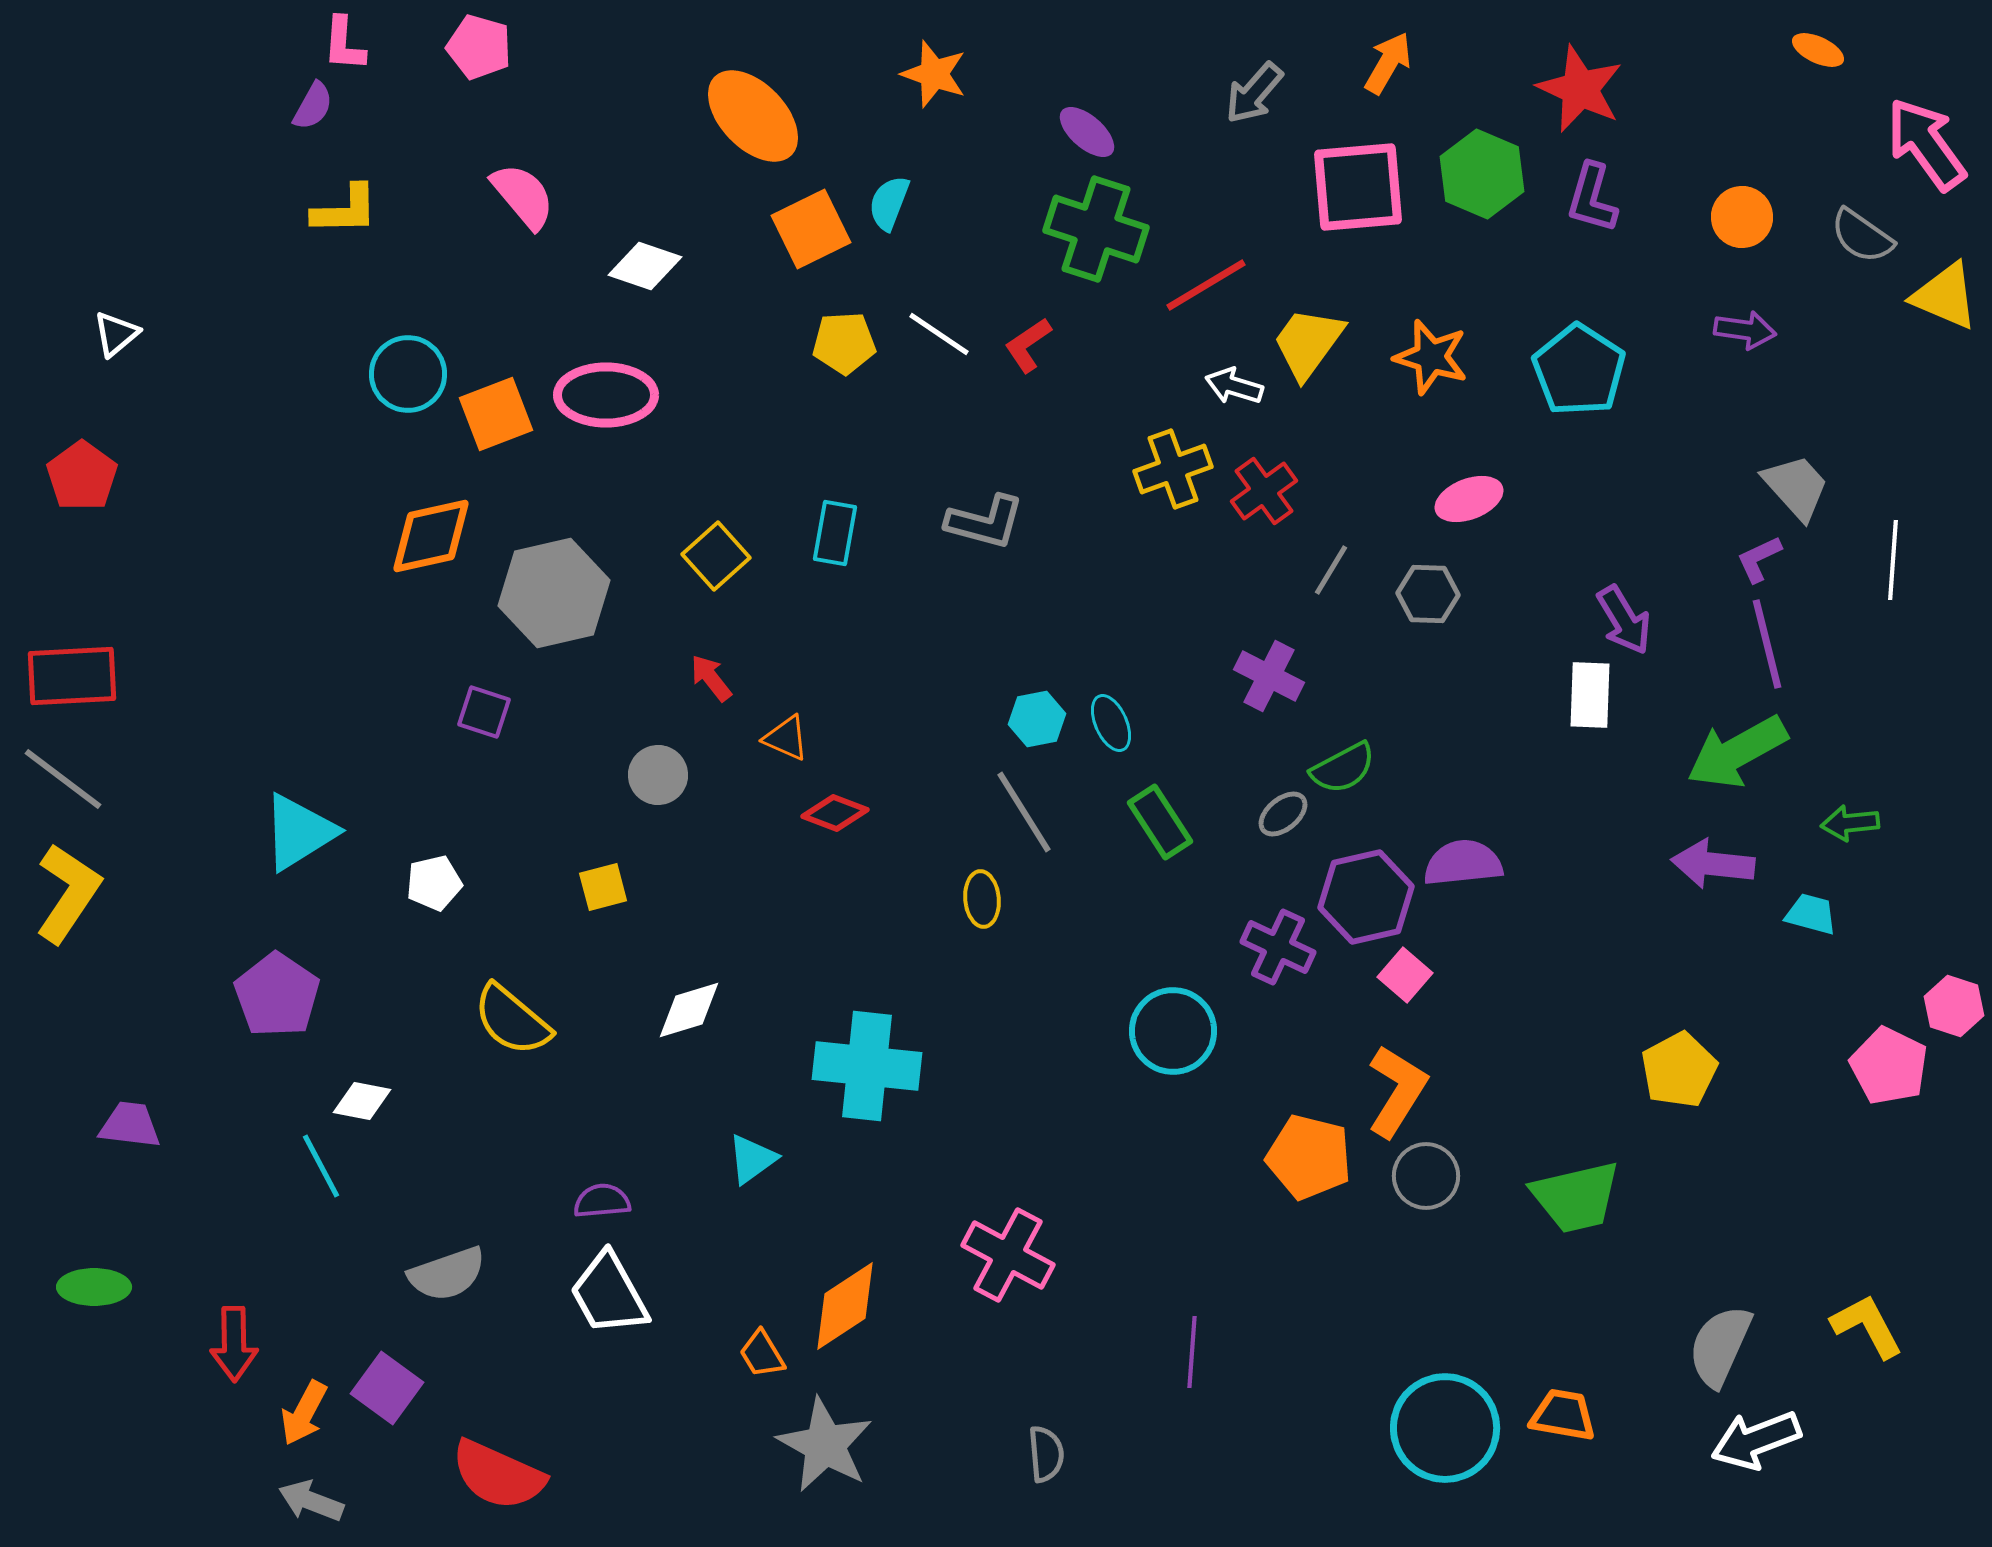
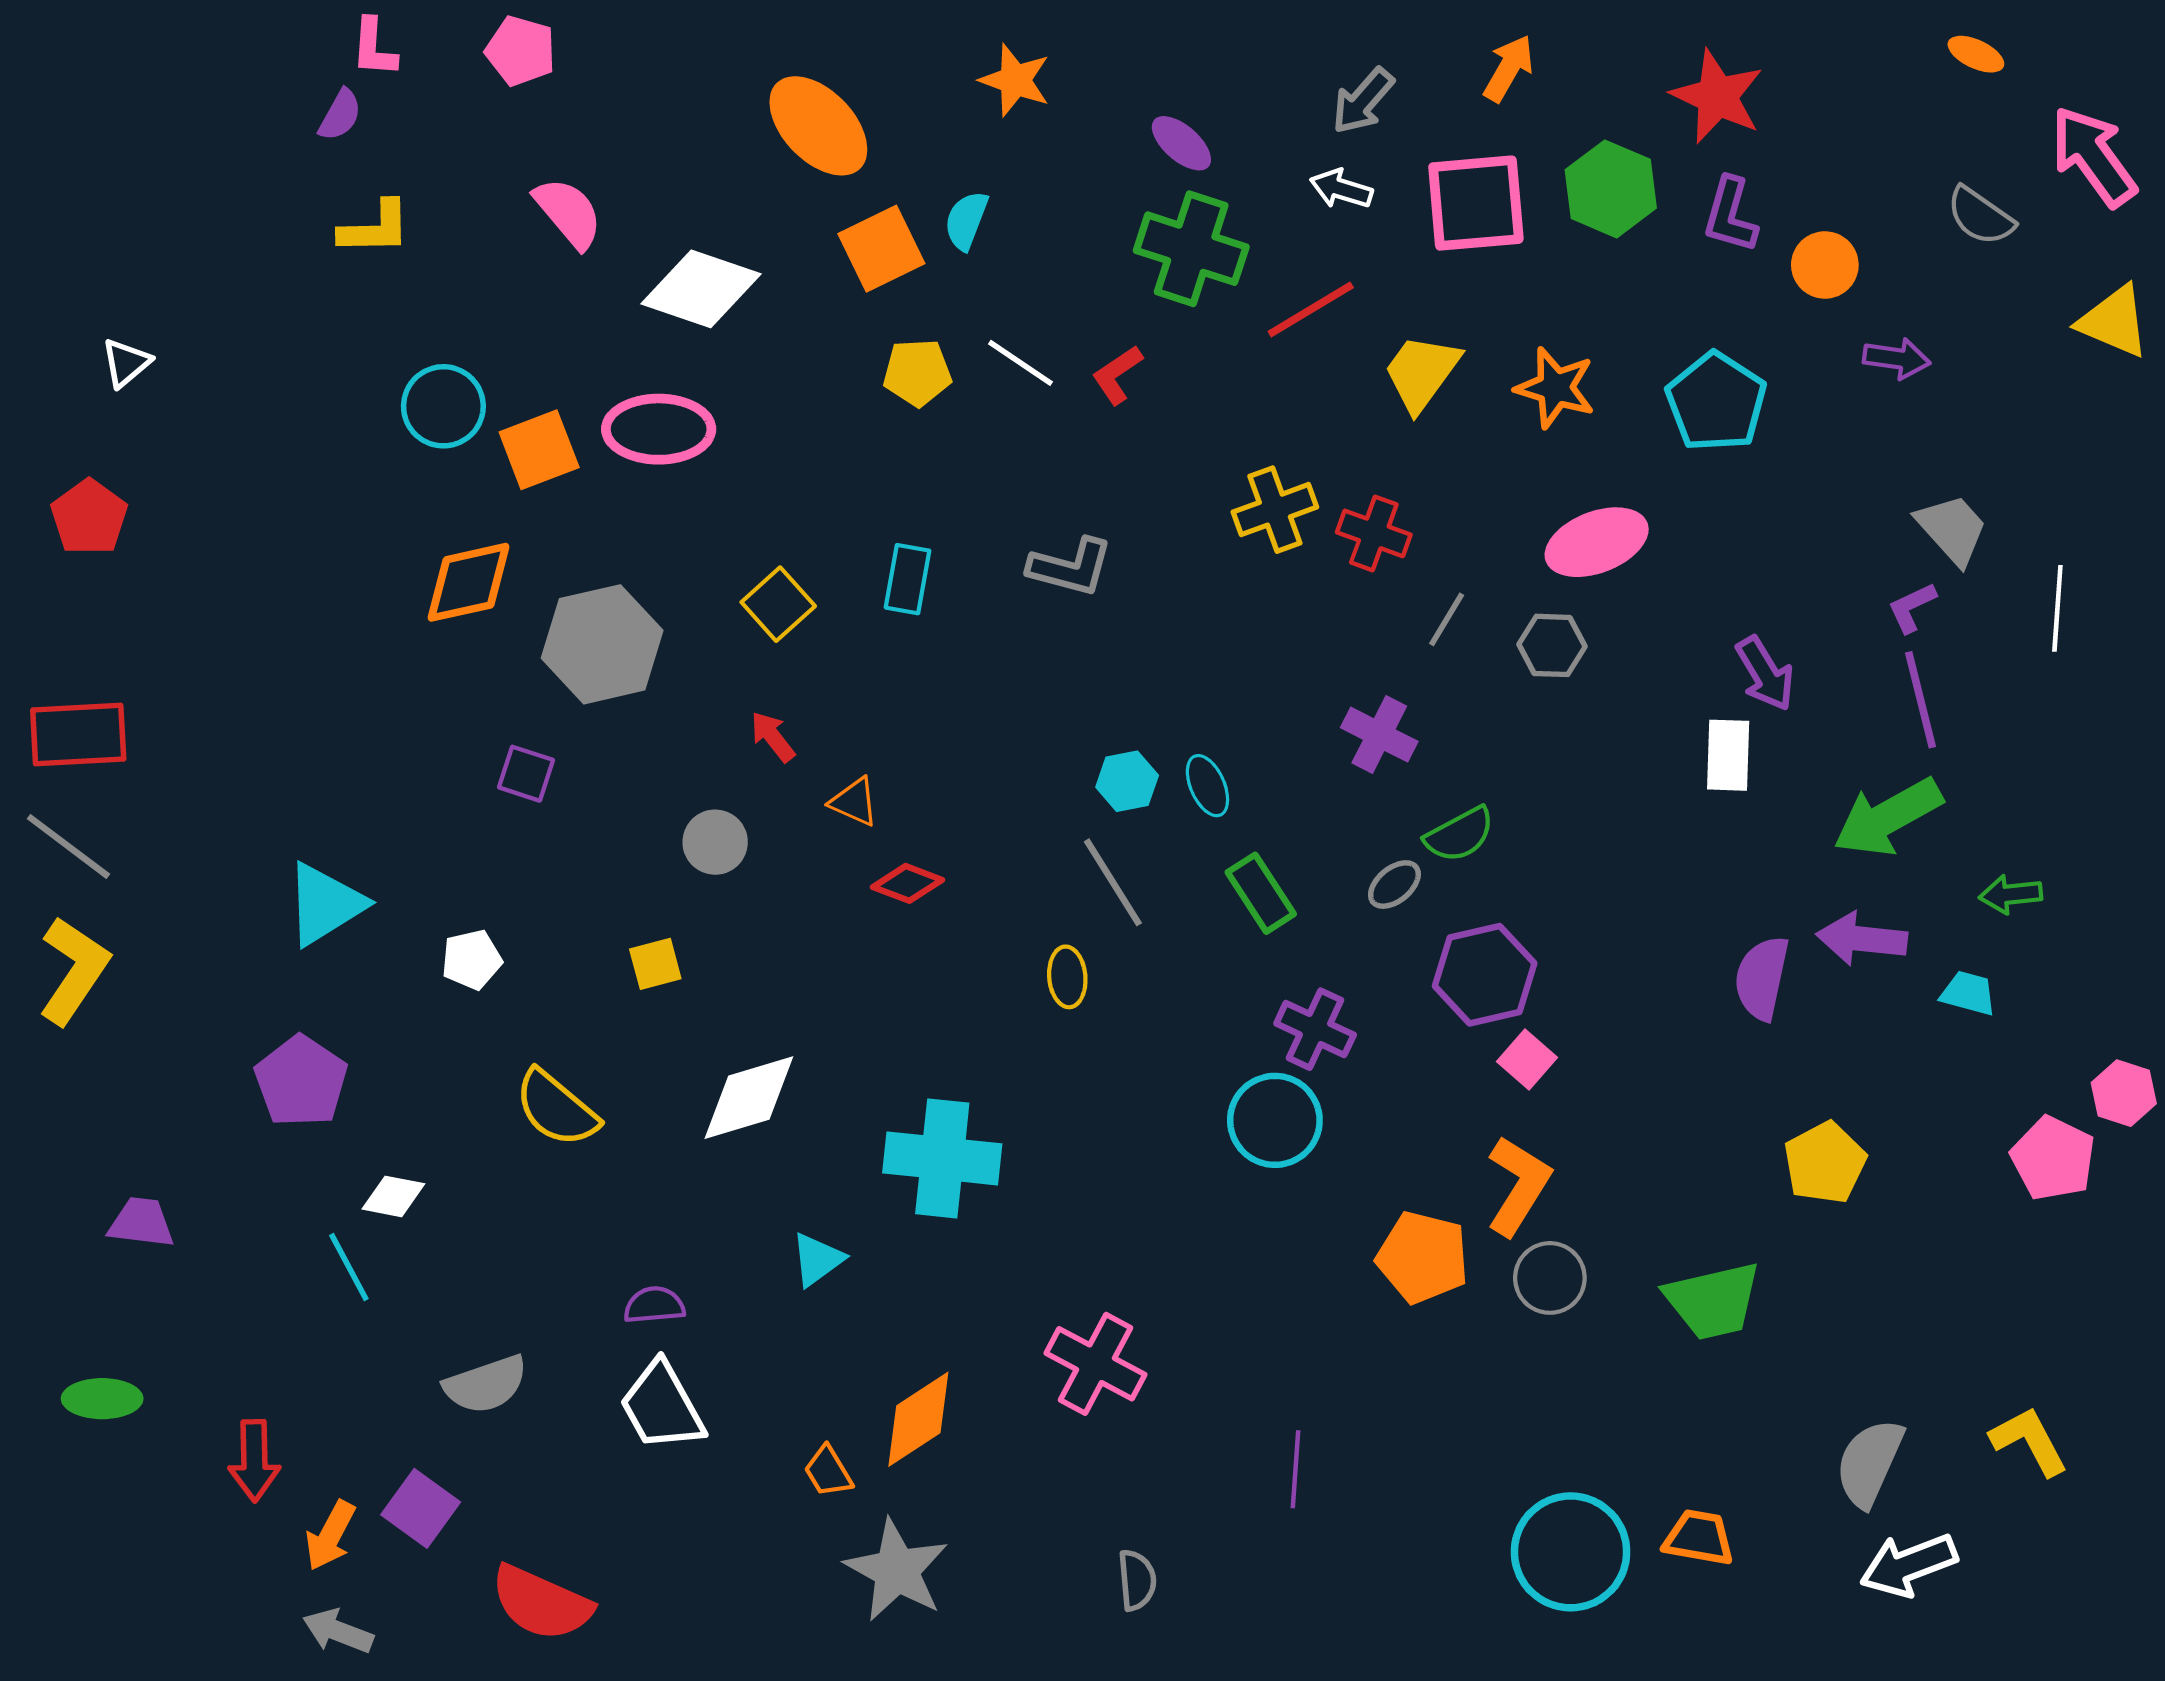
orange circle: (1742, 217) -> (1825, 265), moved
gray semicircle: (1862, 236) -> (1980, 216), moved
white diamond: (645, 266) -> (701, 289), size x1.5
white arrow: (1234, 386) -> (1341, 189), moved
red cross: (1264, 491) -> (1374, 533), turned -34
pink ellipse: (1469, 499) -> (1597, 542), size x1.4
purple semicircle: (1463, 863) -> (1762, 978), moved, turned -72
purple cross: (1278, 947) -> (1315, 1029), moved
white diamond: (689, 1010) -> (749, 1098), size x1.4

